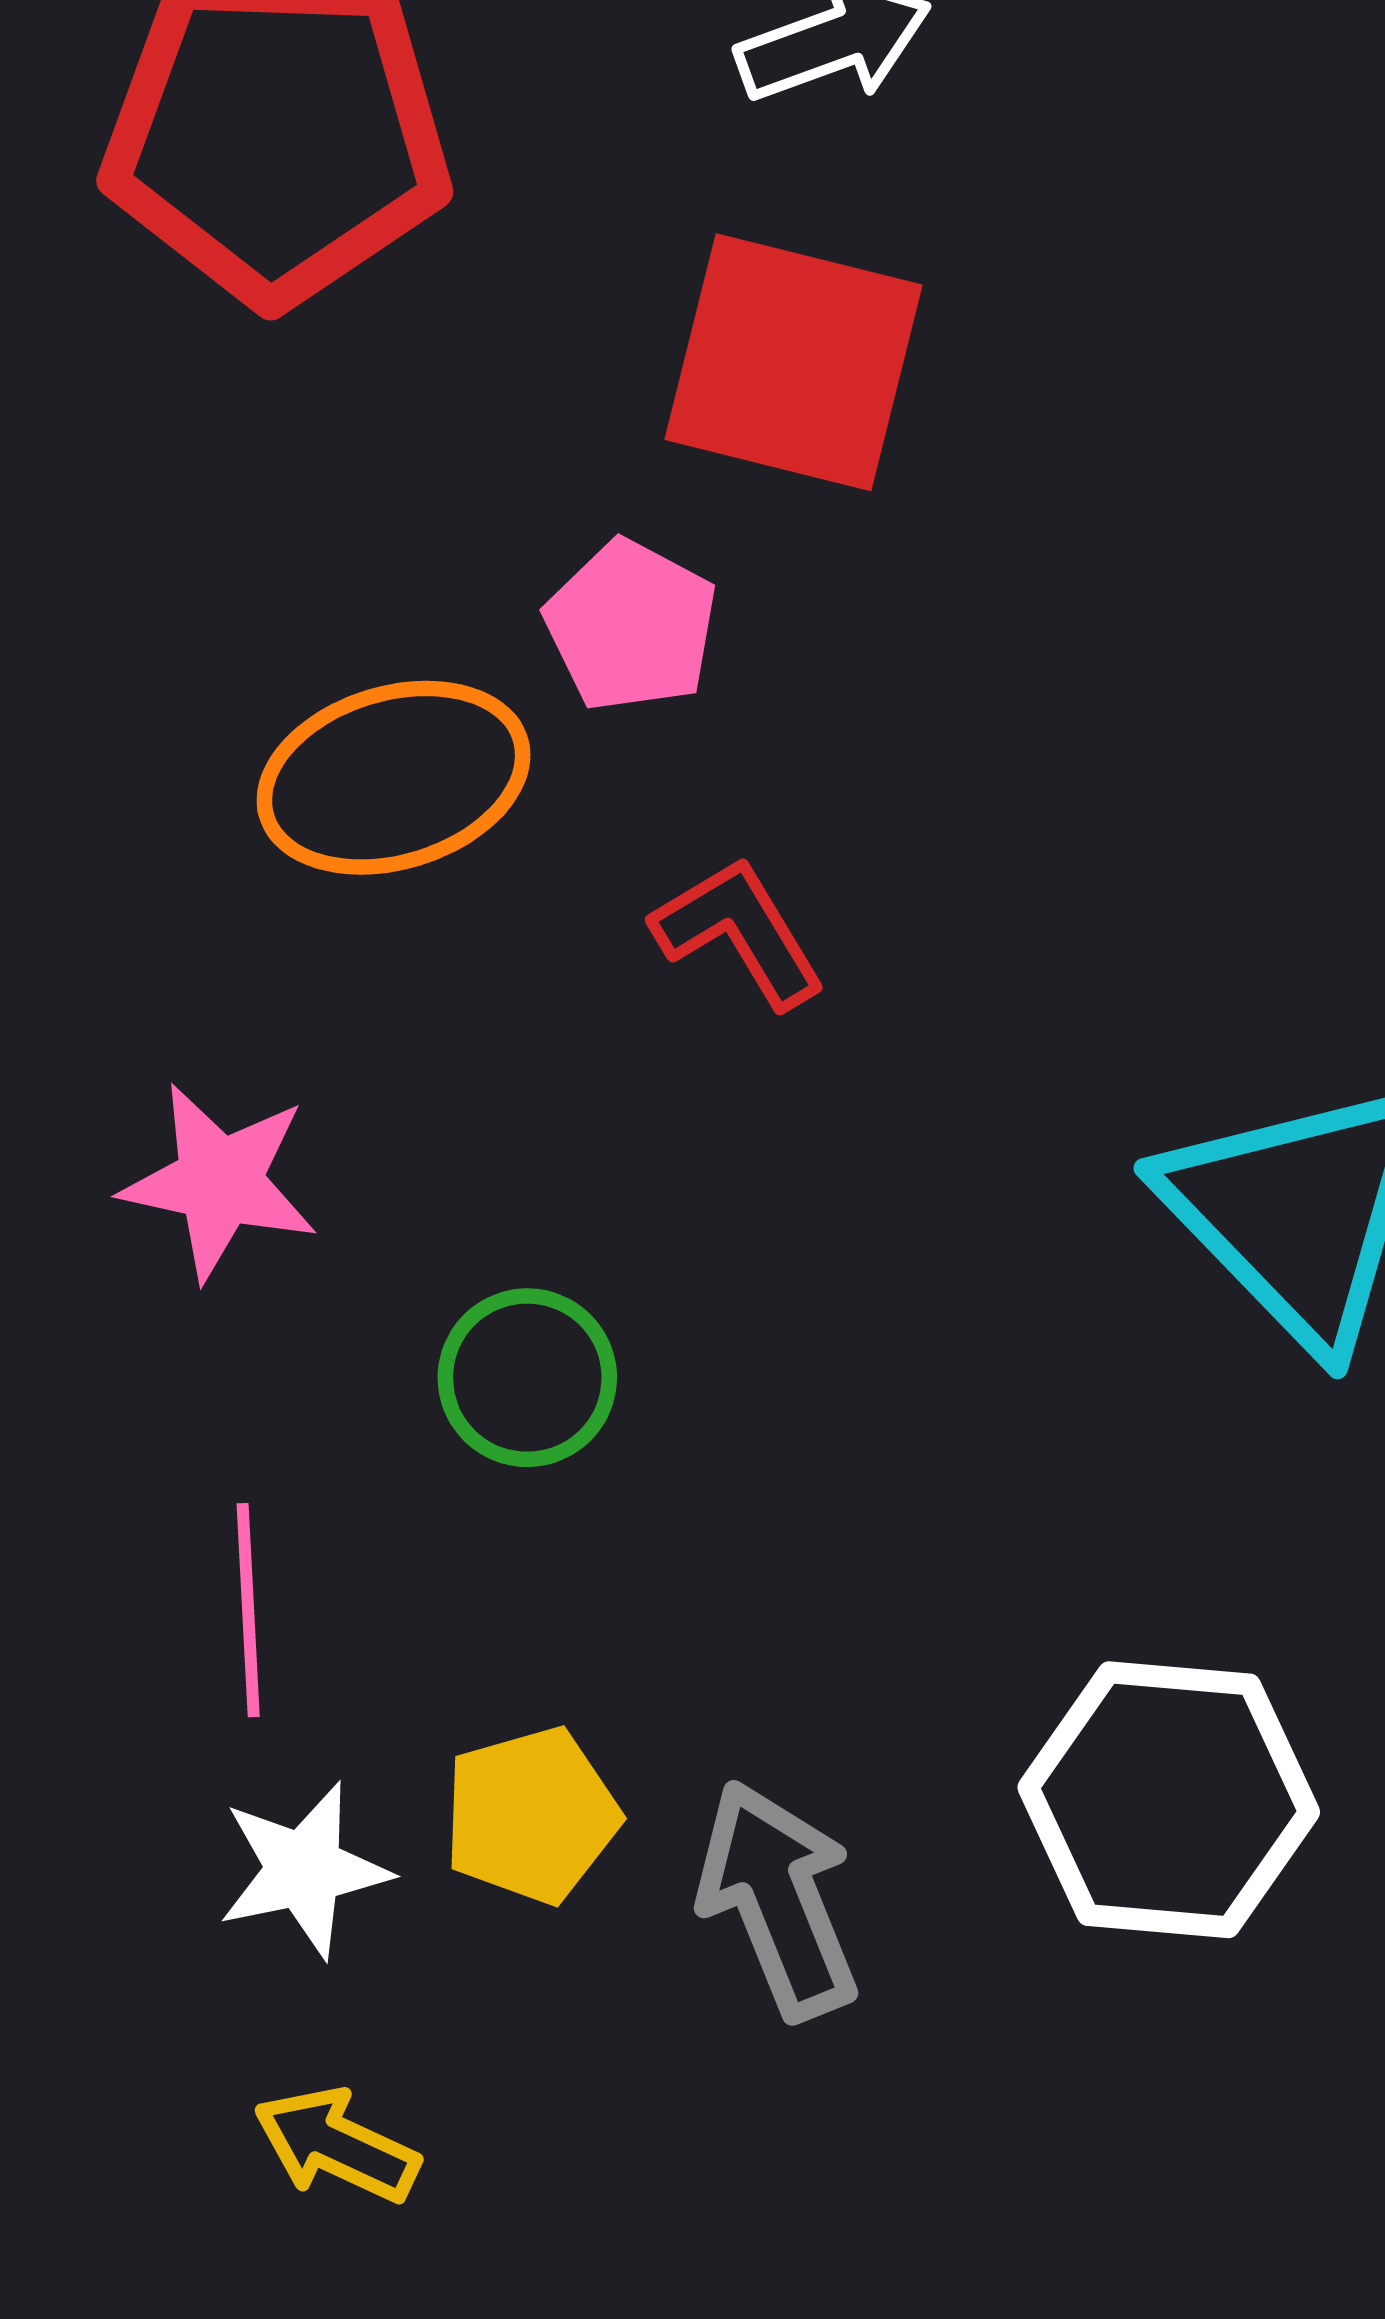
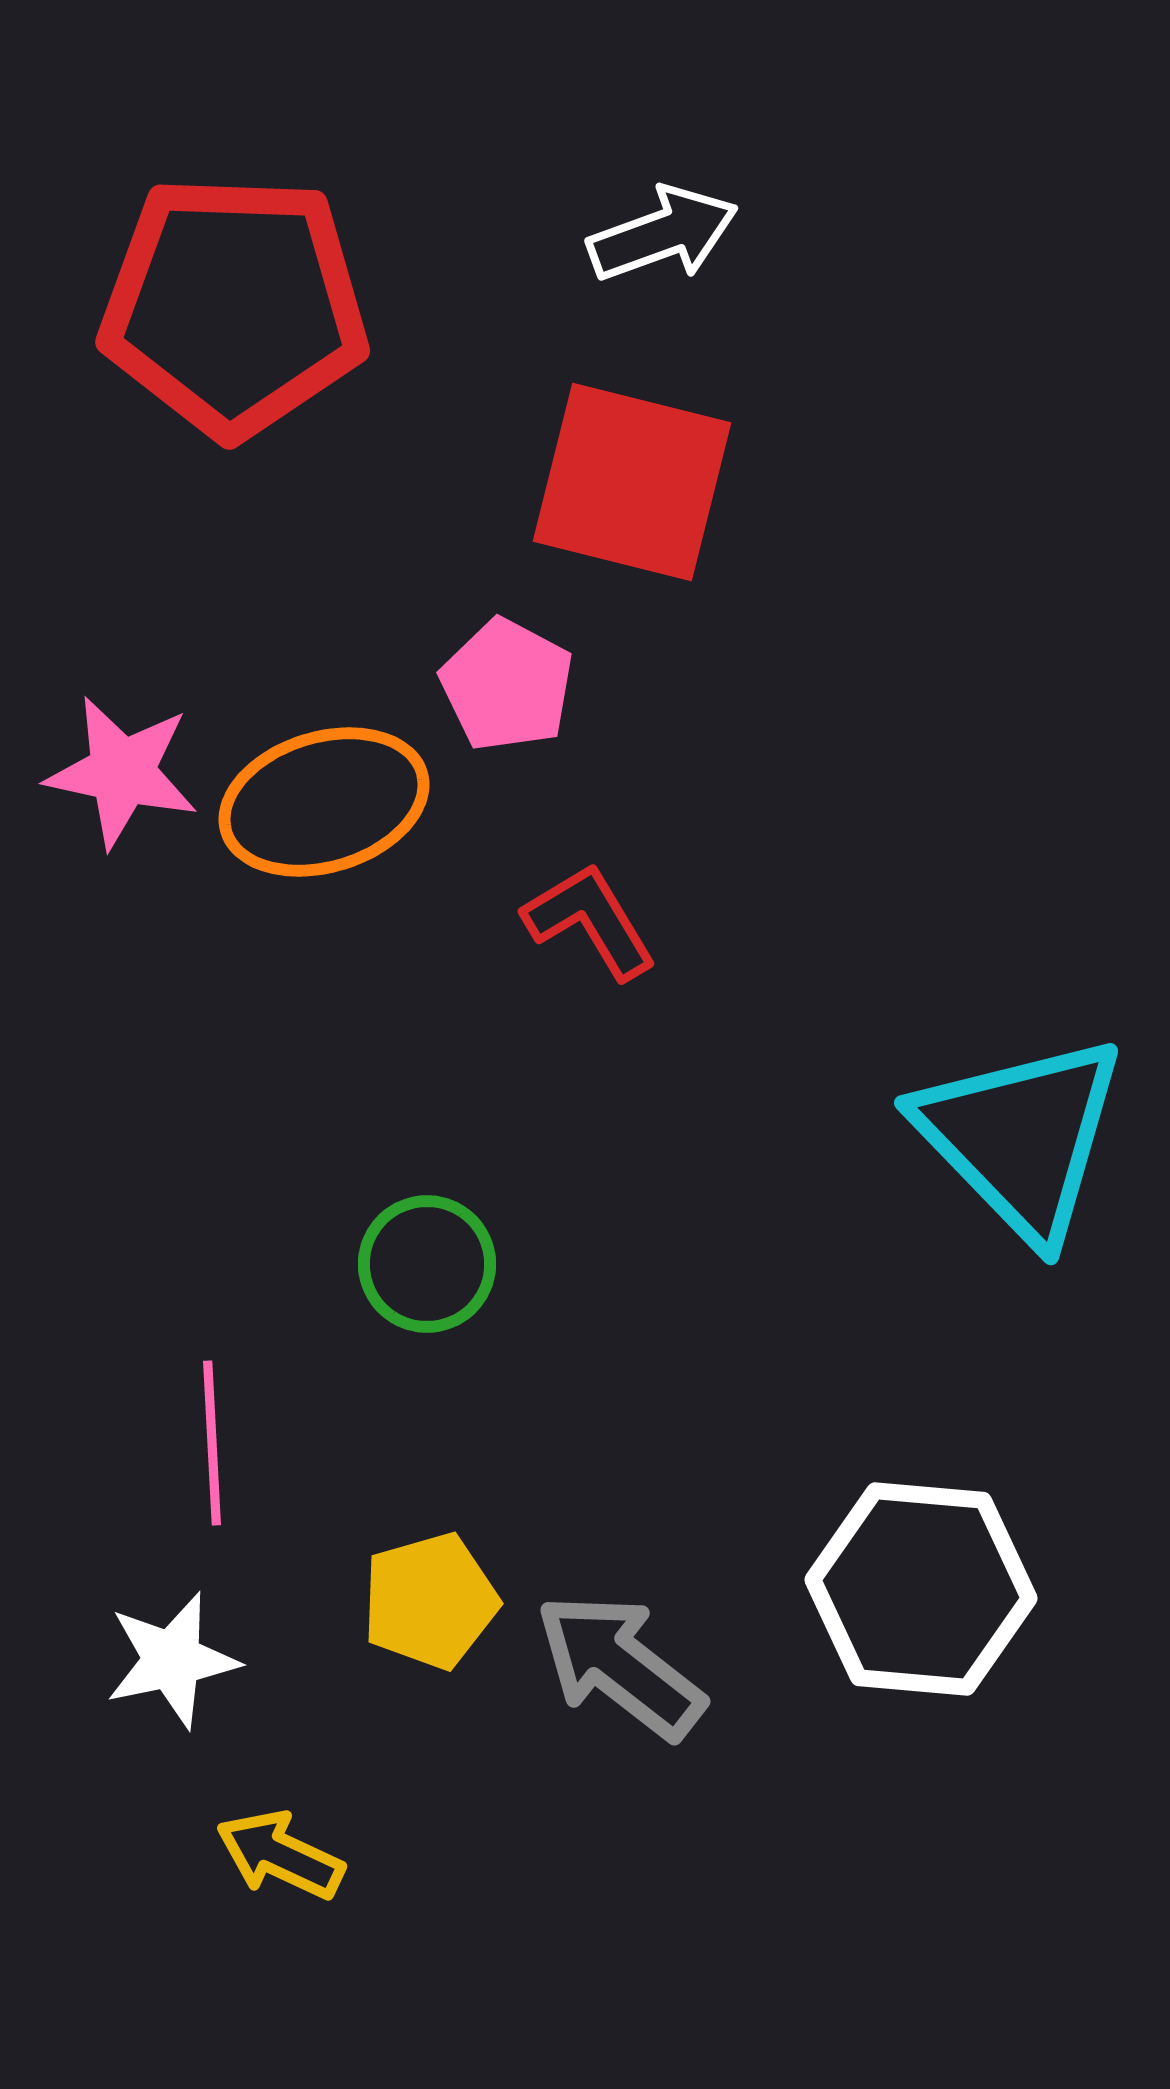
pink star: (220, 1182) -> (122, 772), moved
white star: (304, 1870) -> (172, 1660), moved
gray arrow: (778, 1900) -> (620, 1666), turned -30

